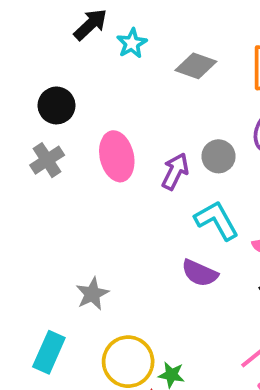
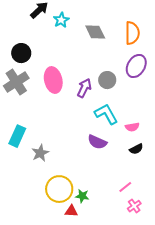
gray diamond: (196, 66) -> (95, 32), turned 45
gray cross: (47, 160) -> (16, 82), size x1.4
cyan rectangle: (49, 352) -> (17, 136), moved

